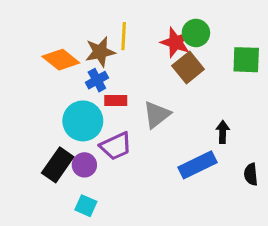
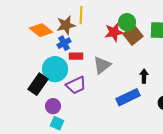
green circle: (196, 33) -> (127, 22), moved
red star: (175, 42) -> (114, 32), moved, turned -30
brown square: (188, 68) -> (133, 35), moved
black rectangle: (58, 165) -> (38, 84), moved
purple circle: (84, 165) -> (53, 106), moved

